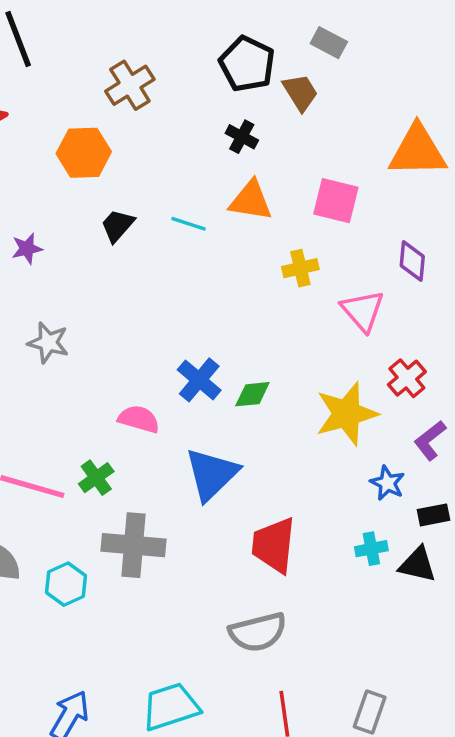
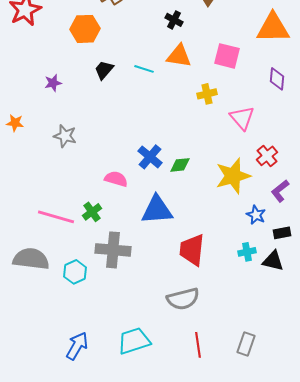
purple diamond: (412, 261) -> (277, 79), moved
blue triangle: (212, 474) -> (157, 210), turned 40

